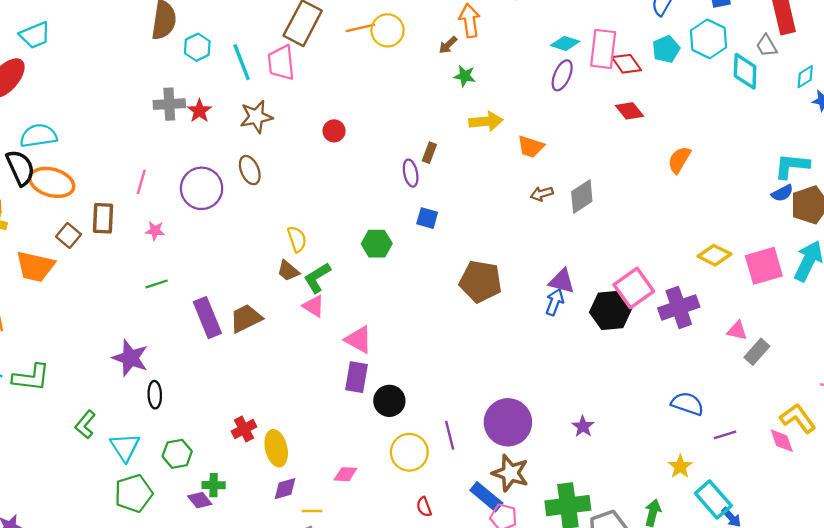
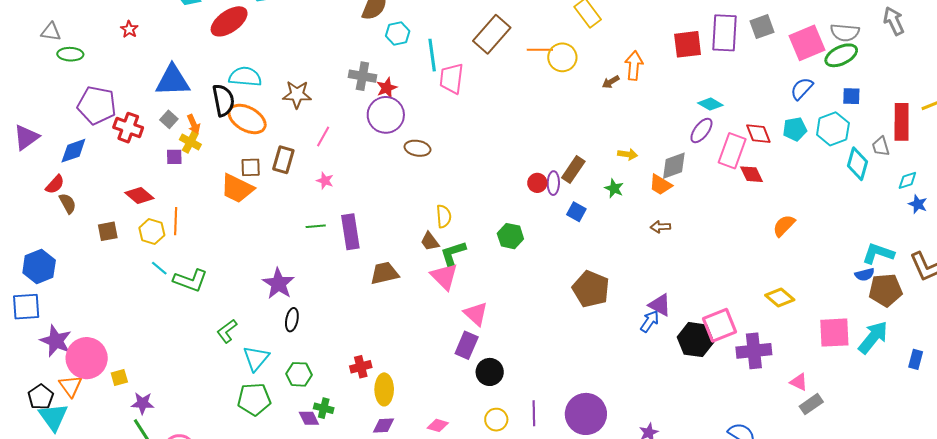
pink rectangle: (603, 49) -> (732, 151), moved
pink trapezoid: (281, 63) -> (452, 78), moved
green star: (465, 76) -> (614, 188), moved
brown star: (256, 117) -> (297, 94), moved
yellow arrow: (486, 121) -> (628, 154), size x0.7
red circle: (334, 131) -> (537, 183), moved
brown rectangle: (429, 153) -> (573, 169), size x1.5
brown ellipse: (250, 170) -> (417, 148), turned -70
purple circle: (202, 188) -> (386, 115), moved
gray diamond: (582, 196) -> (674, 166), moved
blue square: (427, 218) -> (576, 212), moved
brown square: (69, 235) -> (251, 167), turned 35
yellow diamond: (714, 255) -> (780, 298), moved
orange trapezoid: (35, 266) -> (237, 188), moved
pink triangle: (314, 306) -> (444, 276), size x1.4
purple rectangle: (207, 318) -> (350, 232), moved
yellow circle: (409, 452) -> (496, 420), size x0.7

